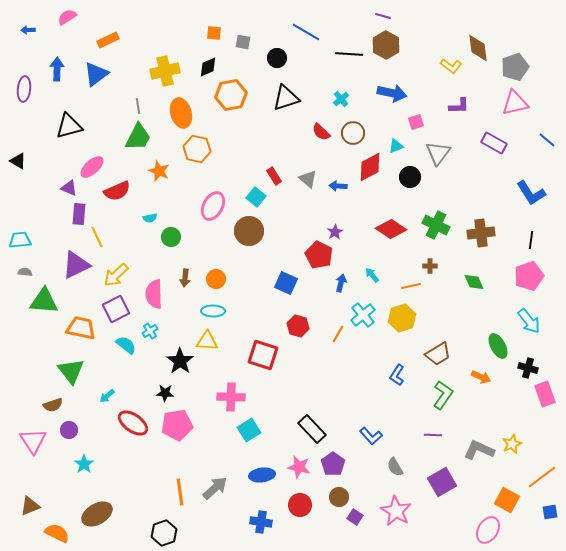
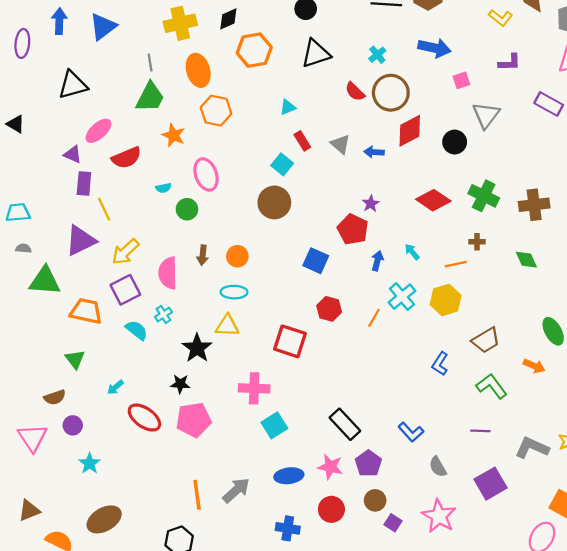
brown circle: (353, 133) -> (391, 93), size x1.4
cyan triangle: (396, 146) -> (288, 107), moved
pink ellipse: (213, 206) -> (206, 174), moved, turned -48
green triangle: (71, 371) -> (75, 359), size x0.7
green L-shape: (443, 395) -> (492, 386), turned -72

